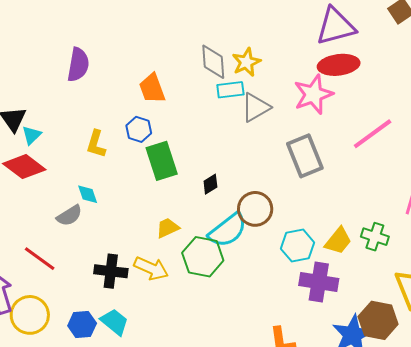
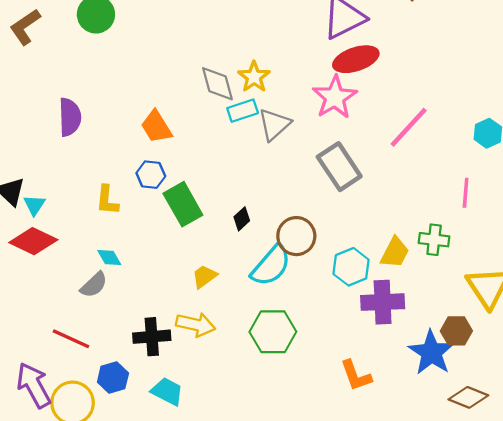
green hexagon: (203, 257) -> (273, 332), moved
brown hexagon: (378, 320) -> (456, 331), size x0.7
blue hexagon: (82, 324) -> (113, 378), moved

